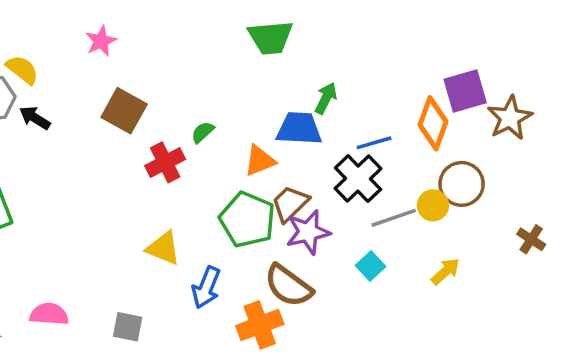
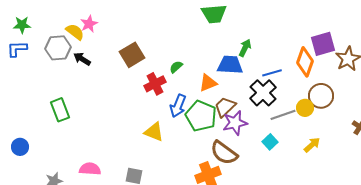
pink star: (101, 41) -> (89, 24), moved
brown square: (124, 111) -> (132, 55), turned 30
blue arrow: (206, 287) -> (178, 106), moved

